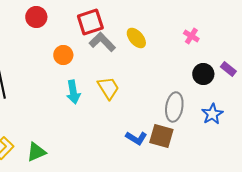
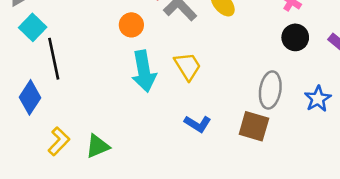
black circle: (203, 74) -> (295, 37), moved
cyan arrow: (73, 92) -> (144, 71), size x1.4
blue L-shape: (136, 138) -> (198, 124), moved

